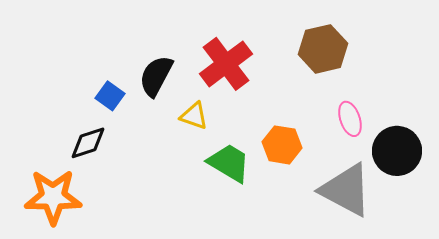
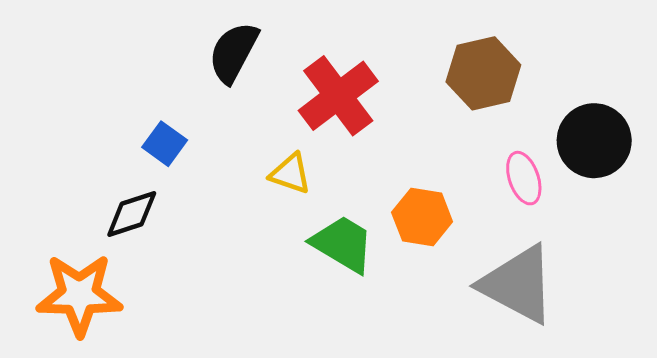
black semicircle: (156, 76) -> (233, 52), moved
black circle: (397, 151) -> (594, 141), moved

